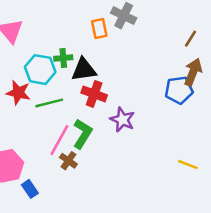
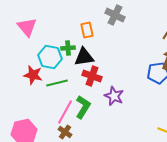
orange rectangle: (99, 28) -> (87, 30), moved
brown cross: (68, 161) -> (65, 132), moved

